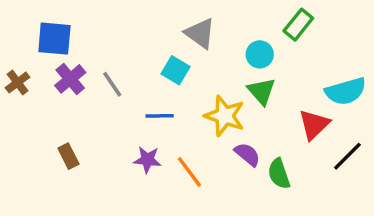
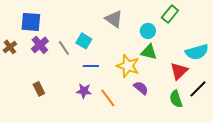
cyan square: (175, 70) -> (84, 41), moved
green triangle: (261, 91) -> (149, 52), turned -36
green semicircle: (279, 174) -> (176, 99), moved

